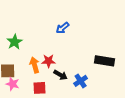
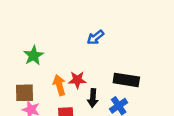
black rectangle: (105, 61) -> (126, 80), moved
black arrow: (61, 75) -> (93, 98), turned 64

